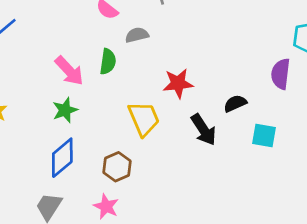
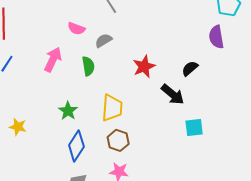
pink arrow: (69, 71) -> (53, 60), moved, turned -95
yellow trapezoid: (144, 119) -> (112, 108), moved, turned 44
cyan square: (264, 135) -> (194, 128), moved

